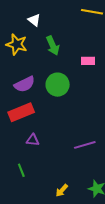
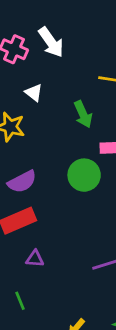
green arrow: (53, 46) -> (83, 114), moved
green circle: (58, 85) -> (84, 175), moved

